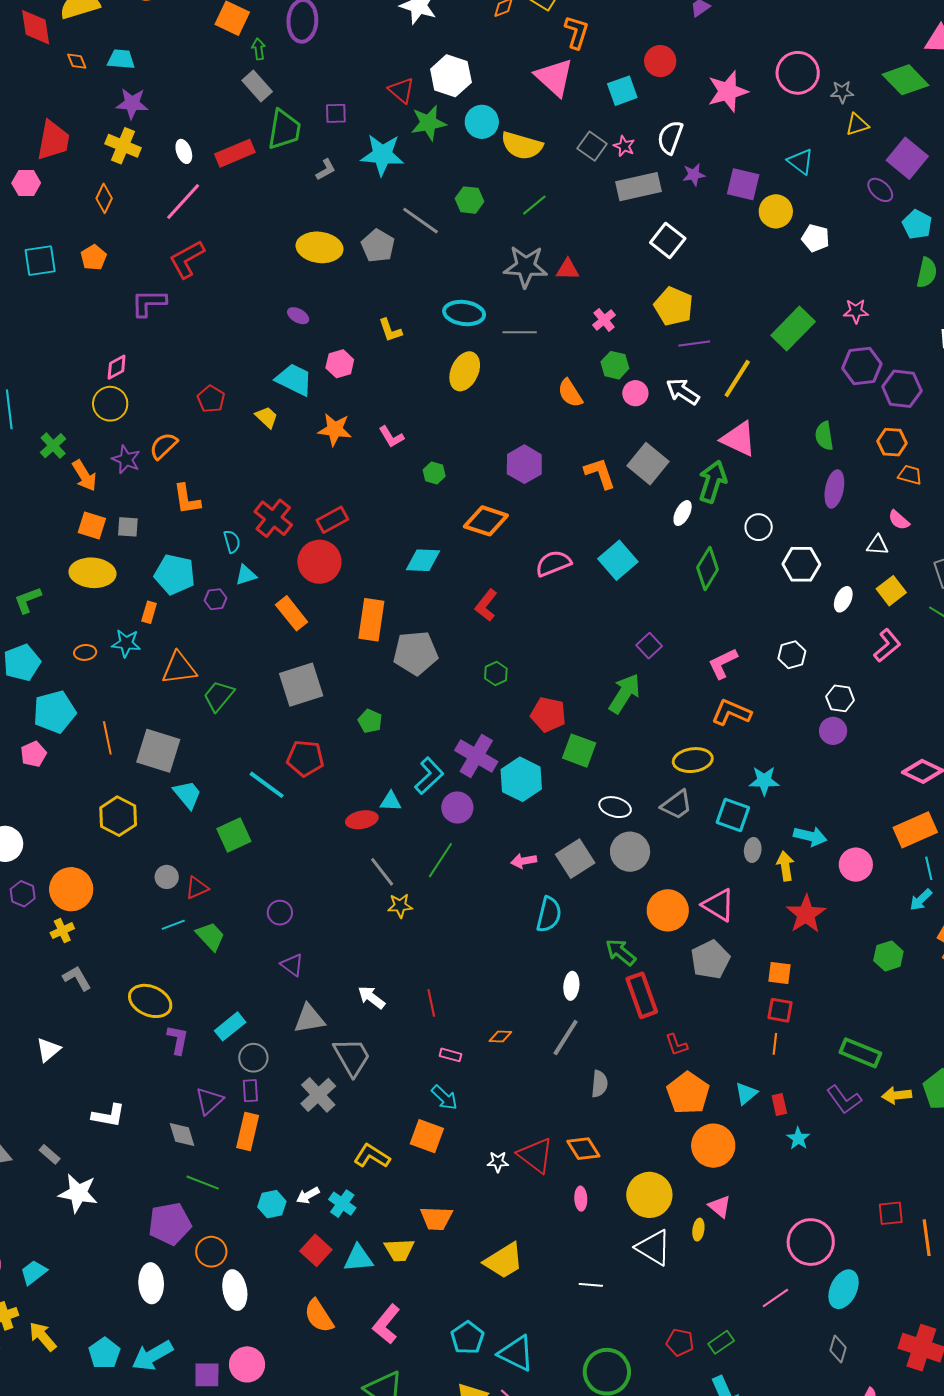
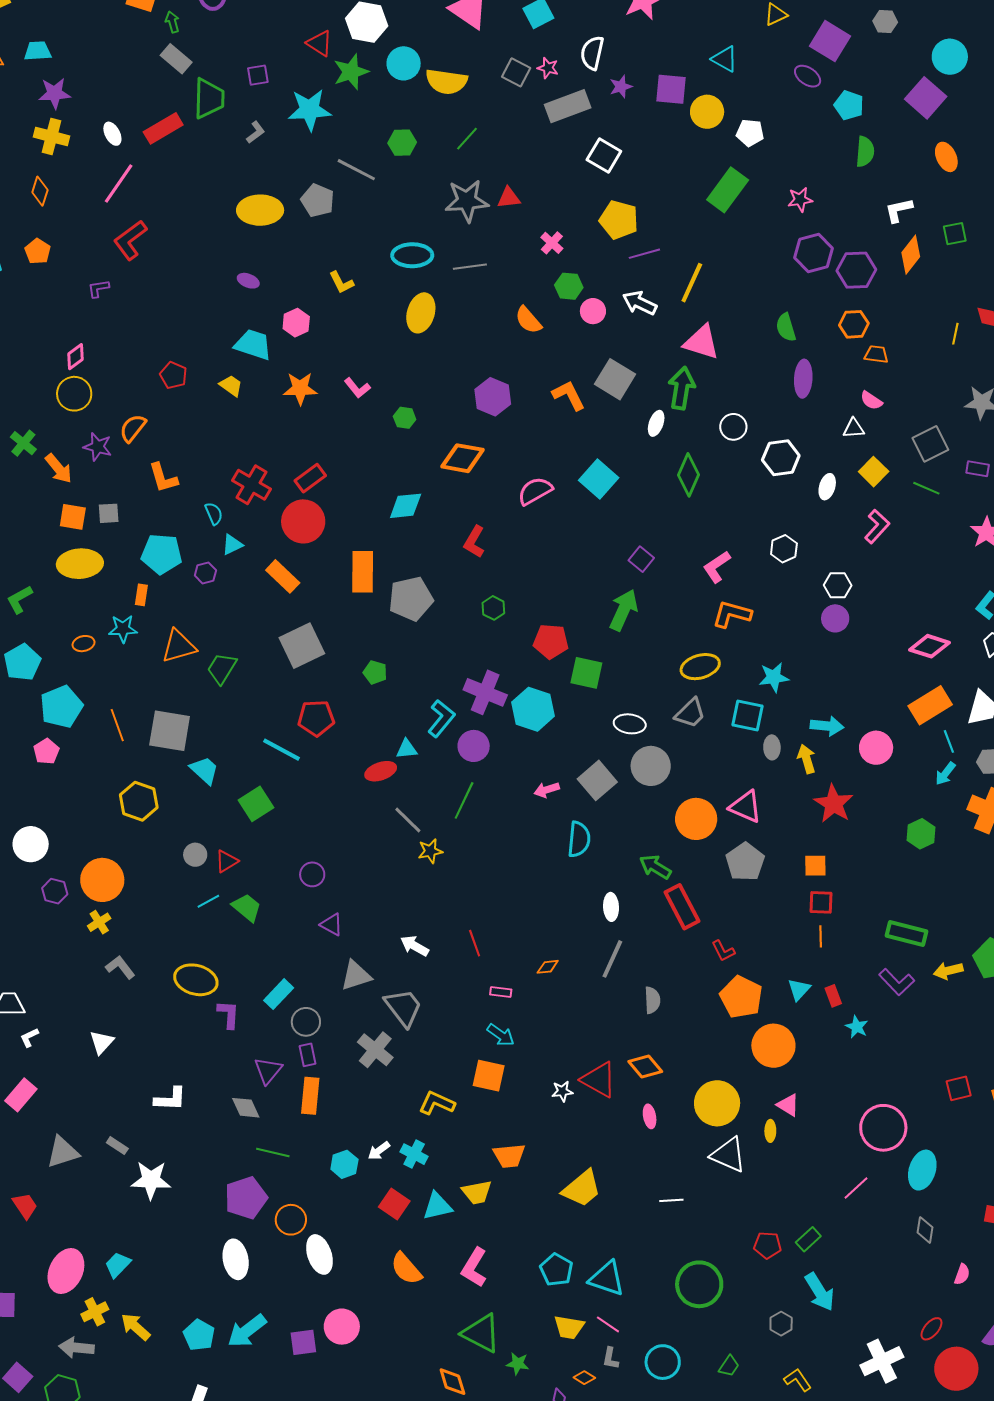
purple L-shape: (149, 303) -> (98, 289), size x0.6
green rectangle: (793, 328) -> (728, 190), moved

